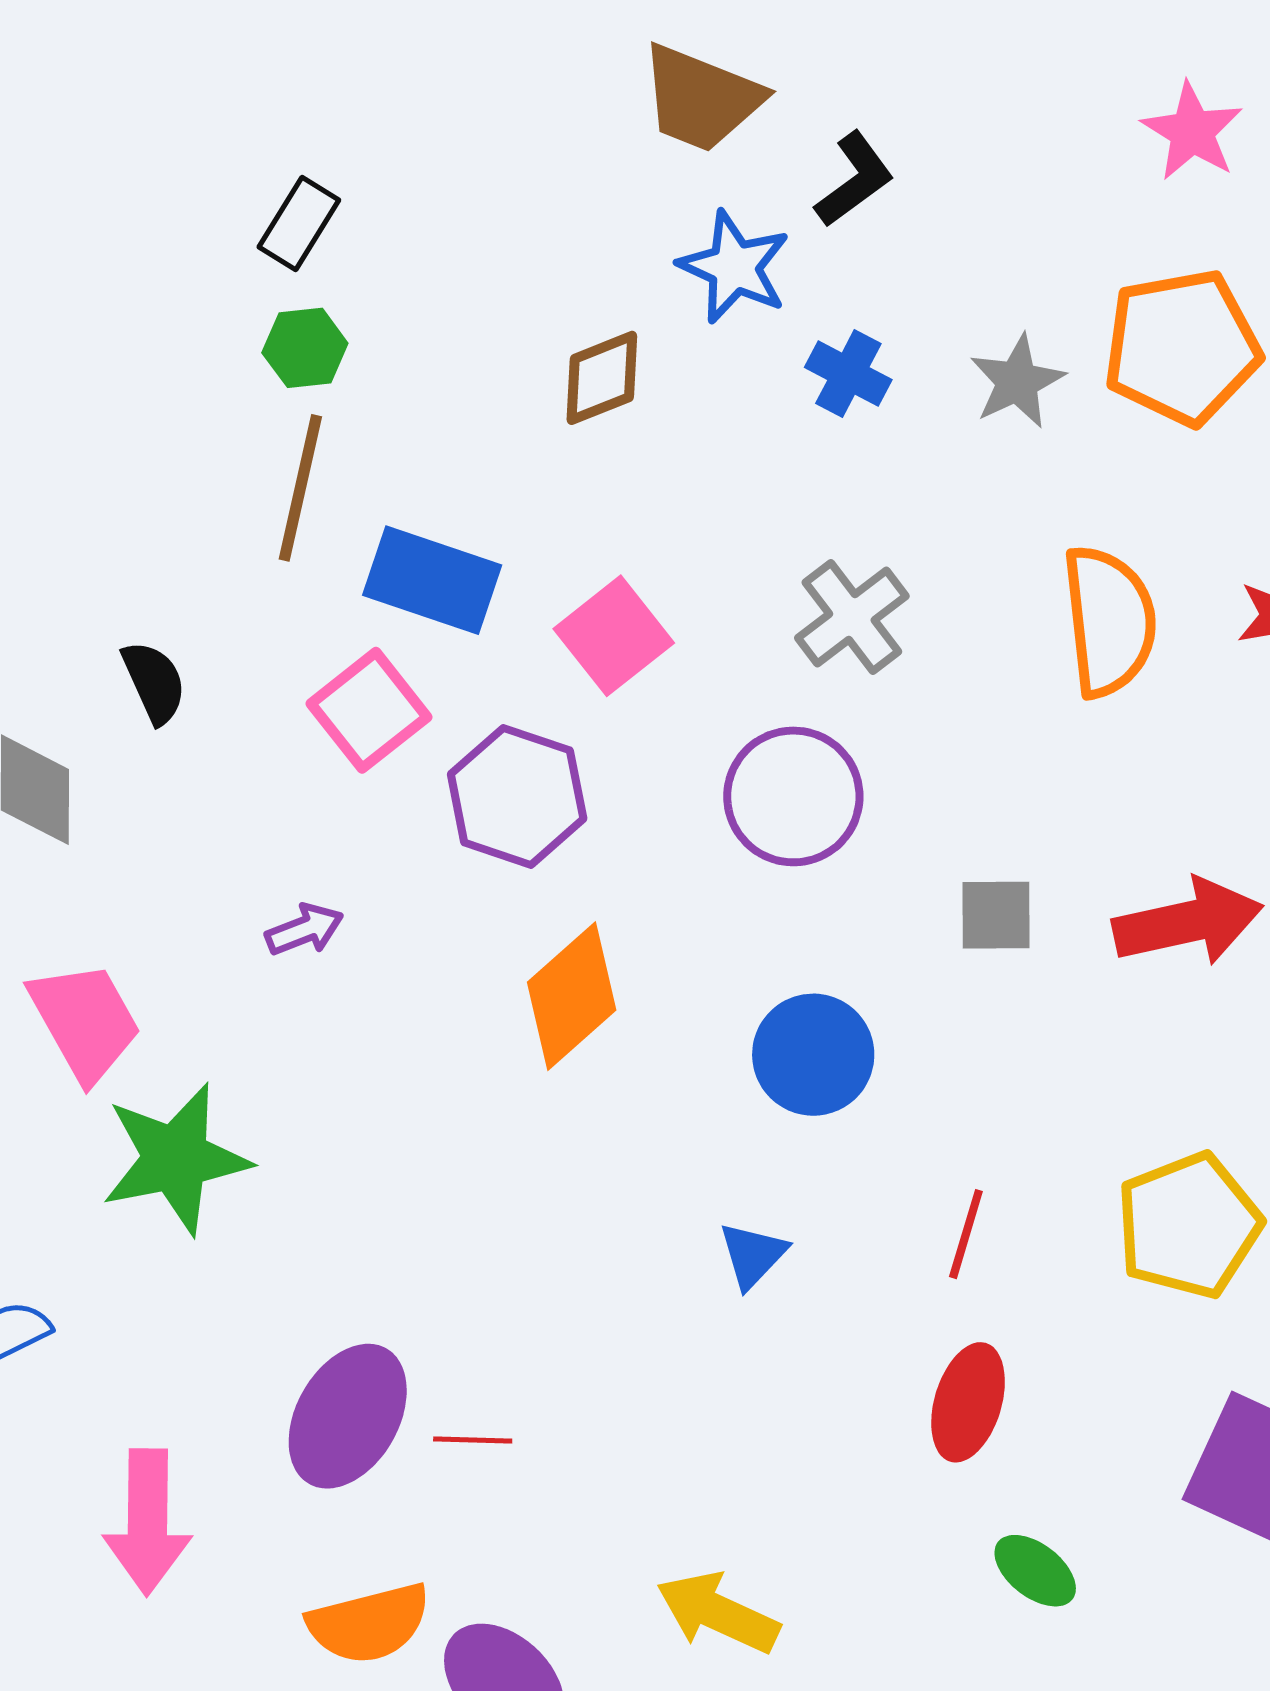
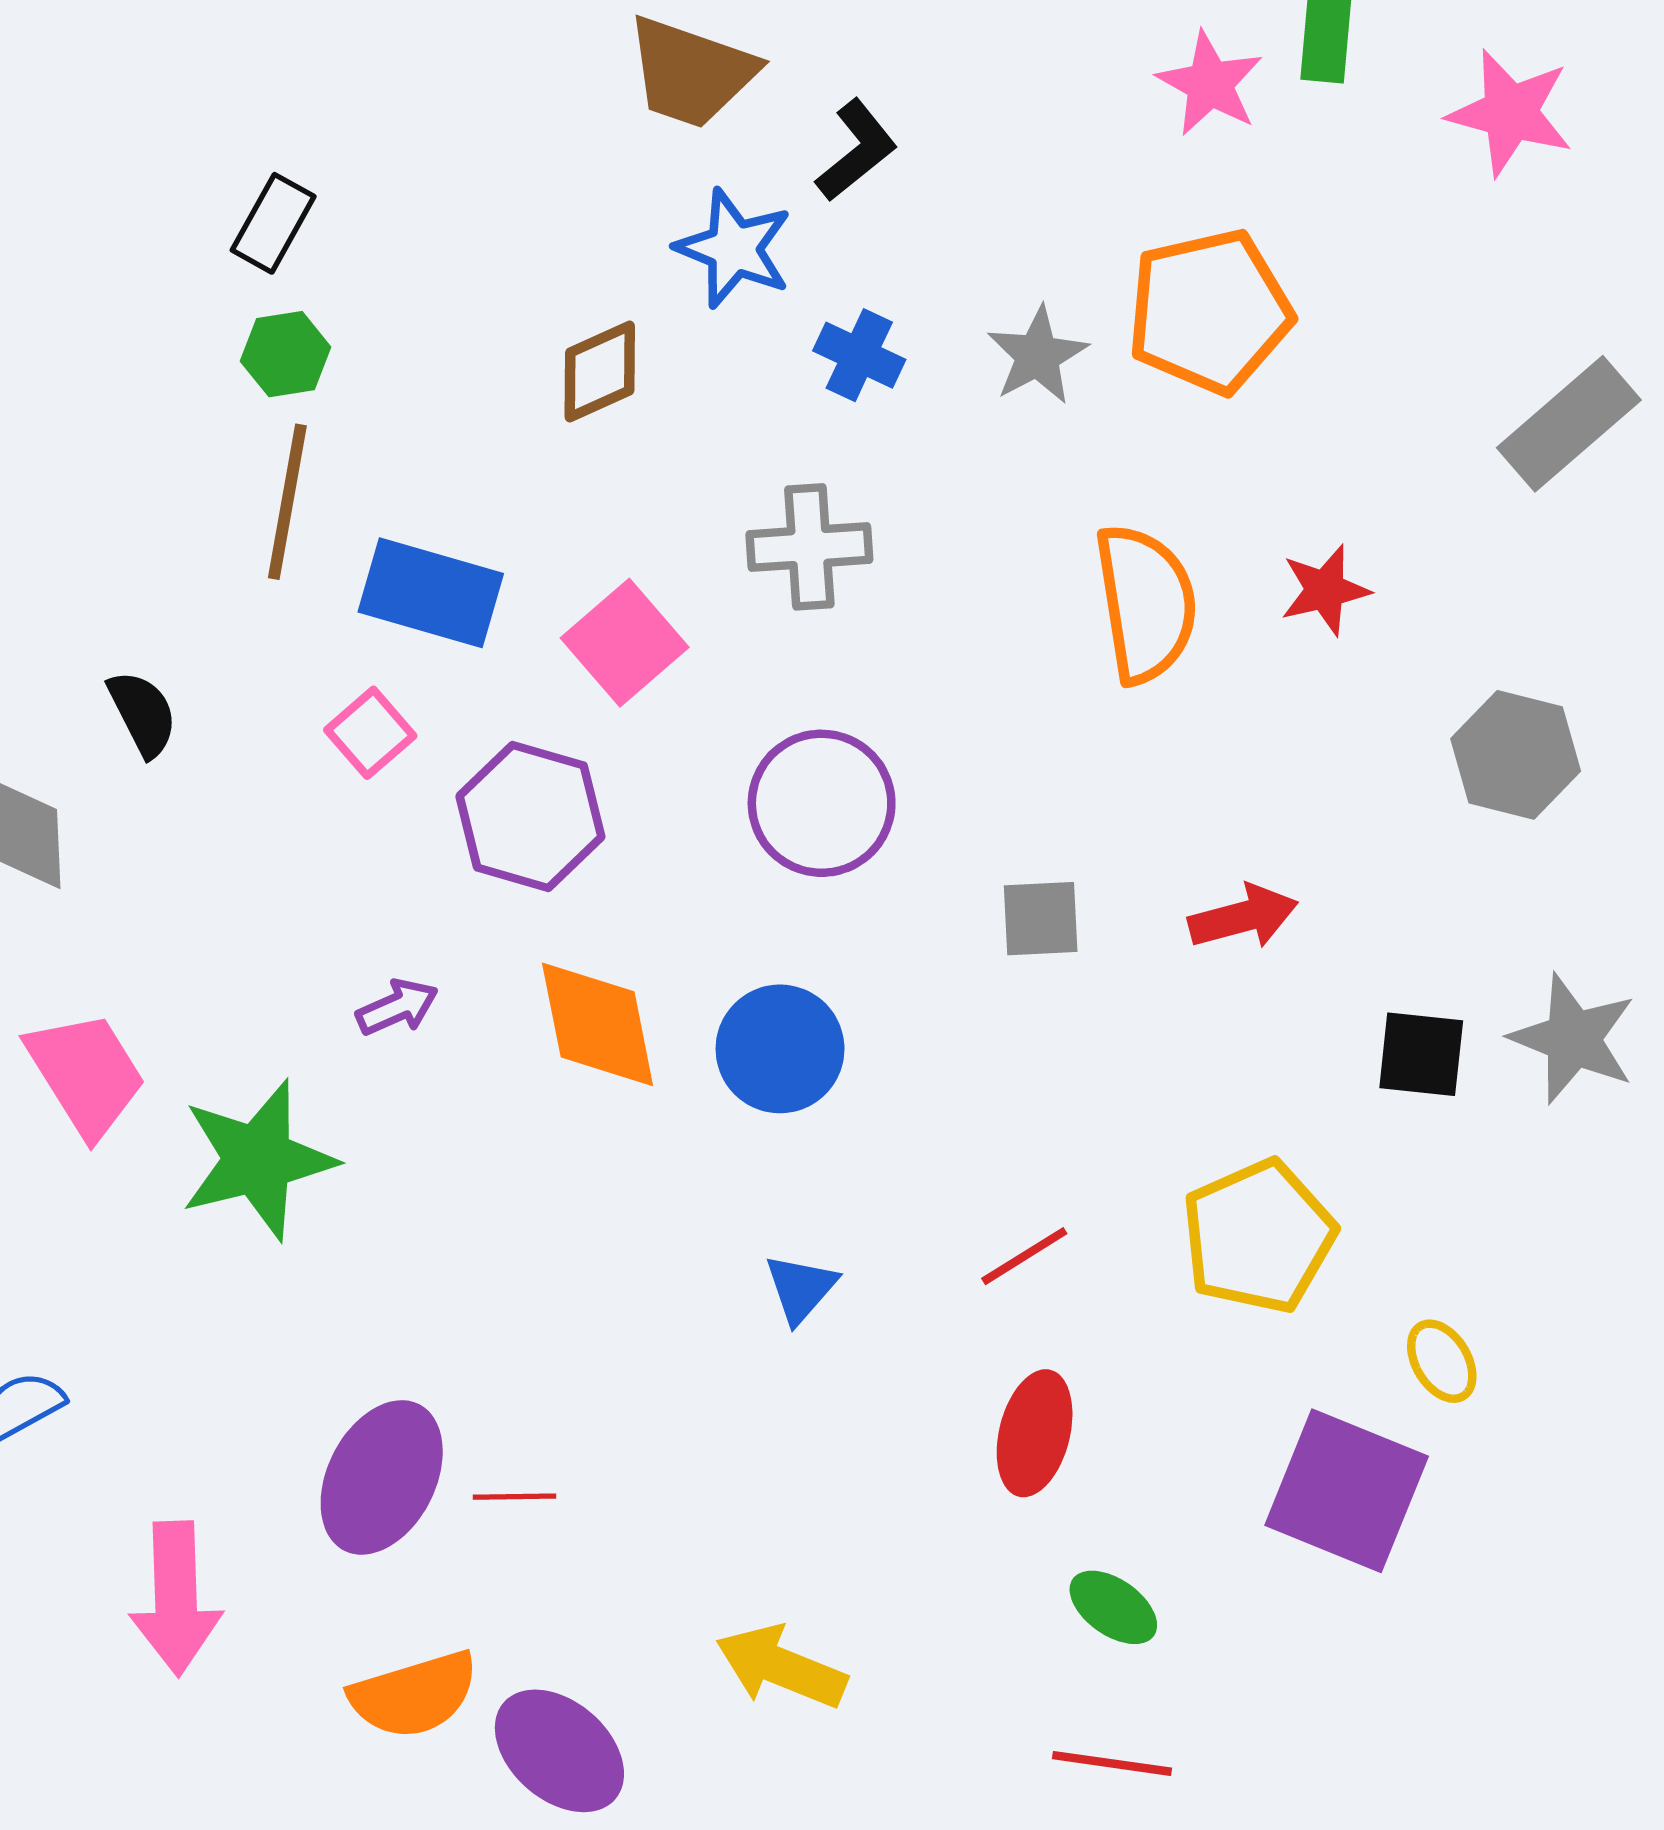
gray cross: (852, 617) -> (809, 547), moved, turned 36
pink square: (369, 710) -> (370, 733), size x0.7
red arrow: (1188, 922) -> (1243, 917), size x0.7
purple arrow: (305, 930) -> (397, 1007), moved
orange diamond: (572, 996) -> (598, 1024), turned -57
blue circle: (813, 1055) -> (780, 1049), moved
green star: (176, 1159) -> (258, 1160), moved
red line: (966, 1234) -> (1024, 1256), turned 44

